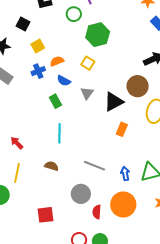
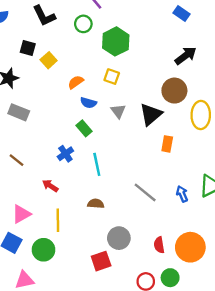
yellow square: (38, 46) -> (49, 60), moved
blue cross: (38, 71) -> (65, 154), moved
gray line: (95, 166) -> (145, 192), turned 30
gray circle: (81, 194) -> (119, 238), moved
orange circle: (123, 205) -> (190, 247), moved

